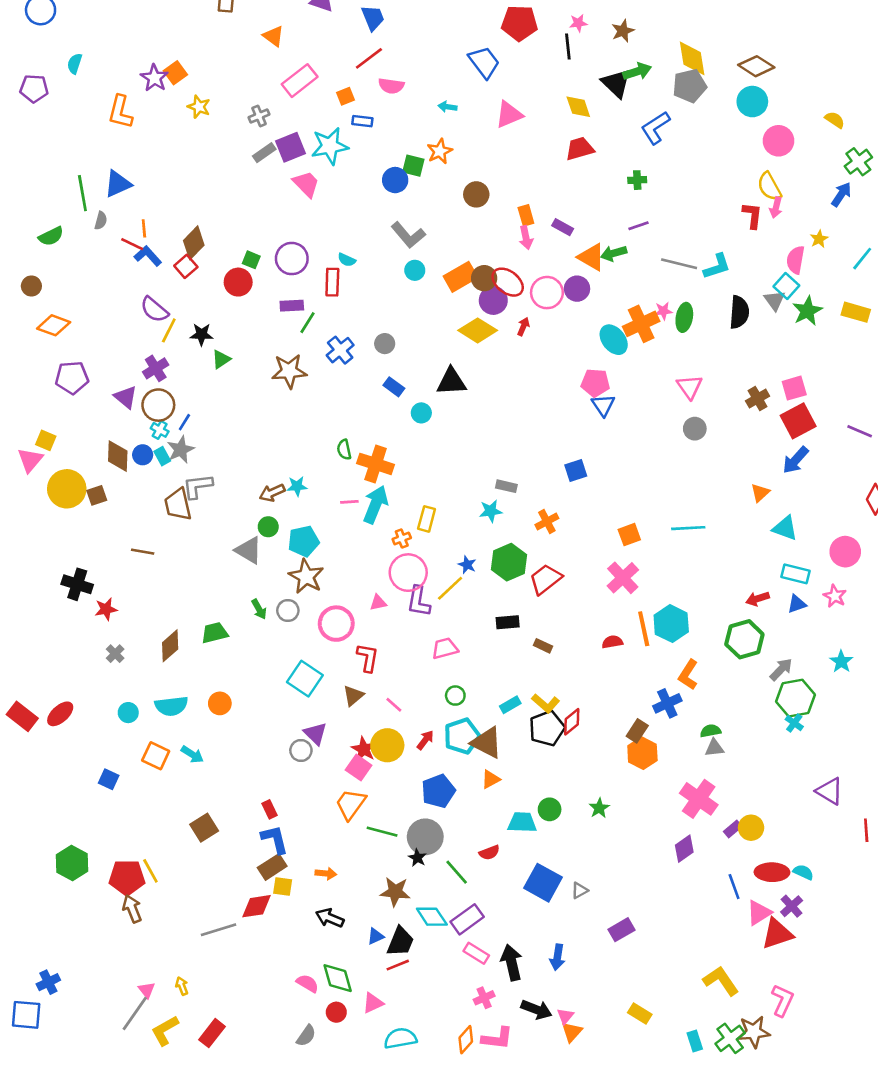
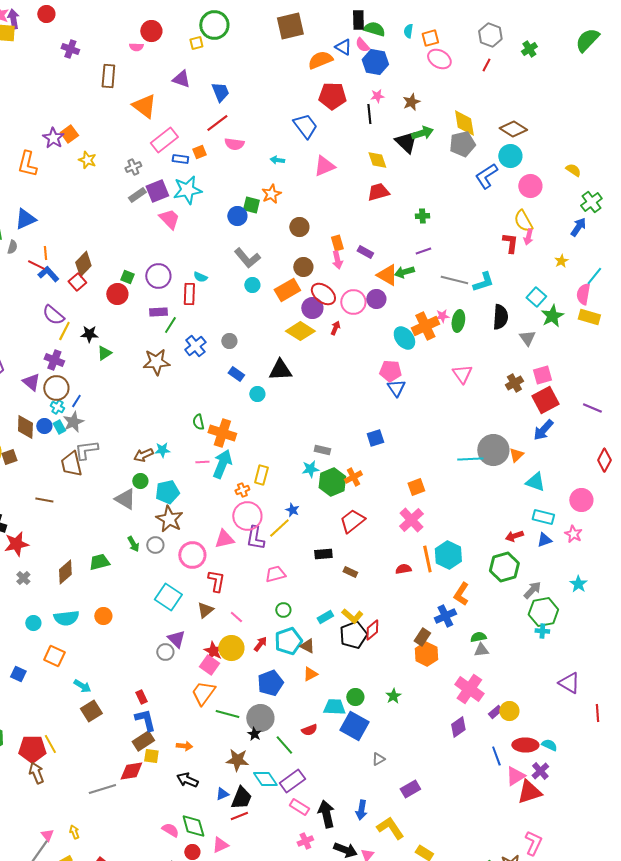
orange triangle: (273, 36) -> (144, 106), size x1.5
blue rectangle: (362, 121) -> (180, 159), moved
blue L-shape: (656, 128) -> (486, 176), moved
pink semicircle: (796, 260) -> (583, 294), moved
brown circle: (484, 278) -> (303, 267), moved
gray triangle: (775, 300) -> (527, 338), moved
purple cross: (156, 368) -> (54, 360), turned -36
gray circle: (695, 429) -> (493, 450), moved, size x1.8
cyan line: (688, 528) -> (470, 459), moved
green hexagon: (509, 562) -> (332, 482), moved
pink triangle: (378, 603) -> (224, 539), size x1.5
red star: (106, 609) -> (16, 544), size x1.4
cyan cross: (794, 723) -> (542, 631), turned -32
brown triangle: (487, 743) -> (307, 646), size x0.6
cyan arrow: (192, 754) -> (82, 686), moved
blue square: (543, 883) -> (354, 726), moved
yellow L-shape: (721, 981) -> (390, 828), moved

